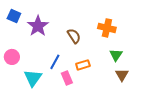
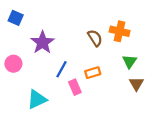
purple star: (38, 26) -> (42, 42), moved
brown semicircle: (74, 36) -> (95, 38), moved
cyan triangle: (33, 78) -> (37, 99), moved, turned 30

